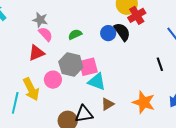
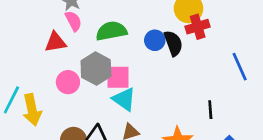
green semicircle: (75, 34) -> (111, 31), size x1.6
black line: (160, 64) -> (210, 110), moved
yellow arrow: (31, 89) -> (32, 110), moved

